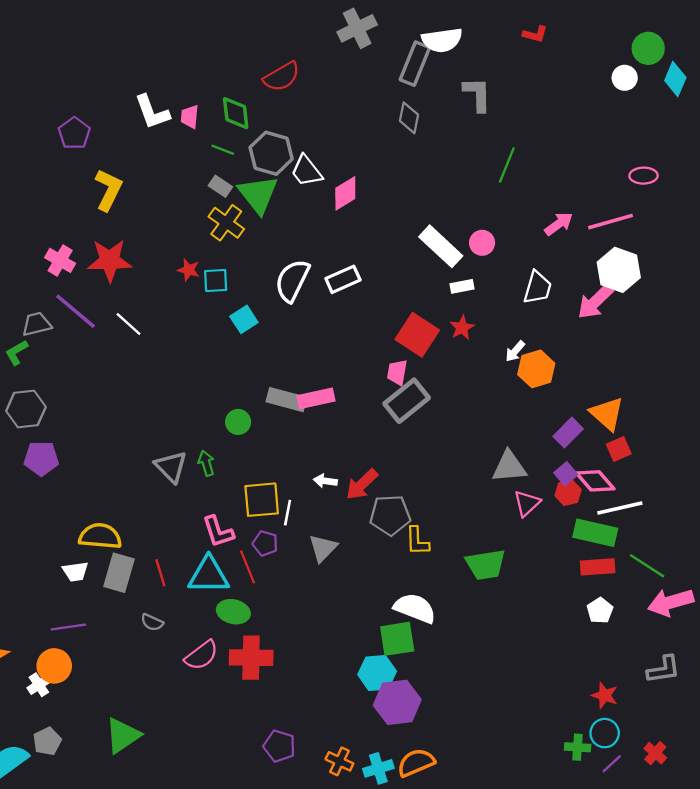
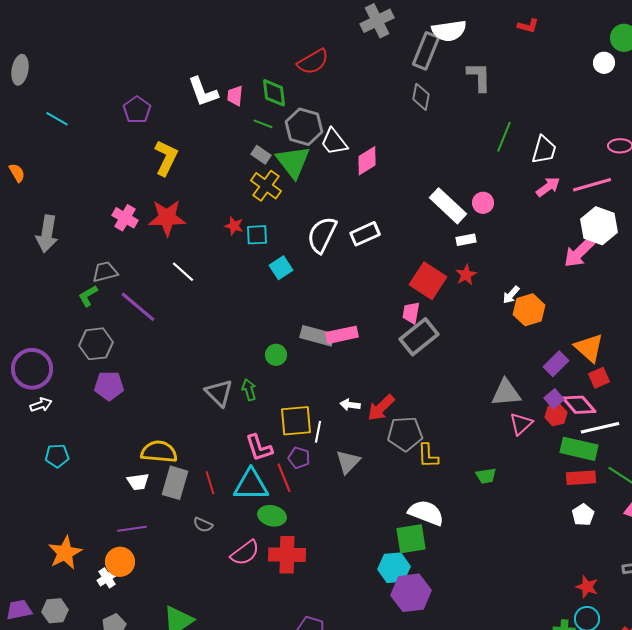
white trapezoid: (537, 288) -> (544, 150), moved
purple line: (75, 311) -> (138, 307), moved
green trapezoid: (486, 565) -> (486, 476), size x0.6

